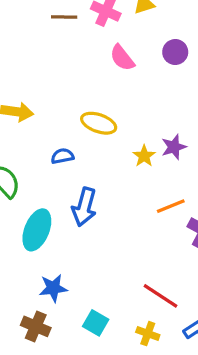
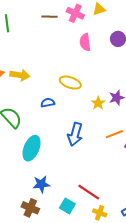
pink semicircle: (122, 58) -> (85, 42), turned 30
blue arrow: (84, 207) -> (75, 134), moved
red line: (160, 296) -> (89, 192), moved

